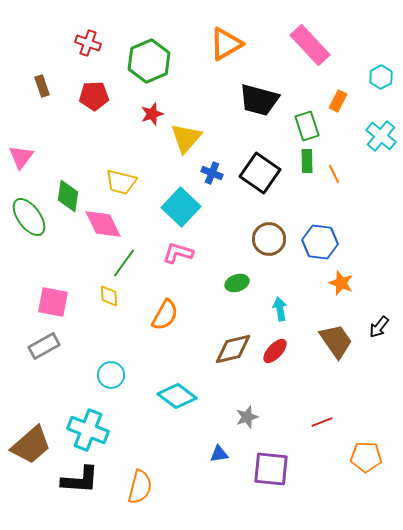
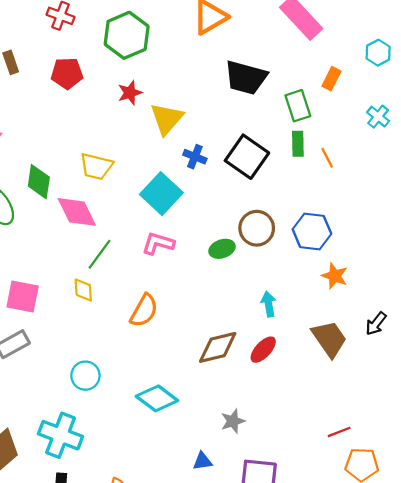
cyan cross: (381, 136) -> (378, 117), size x0.7
green ellipse: (237, 283) -> (222, 249), moved
red line: (322, 422) -> (339, 432), moved

